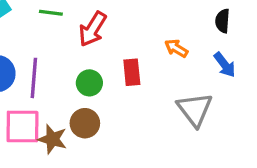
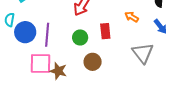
brown circle: (85, 123) -> (93, 62), moved

